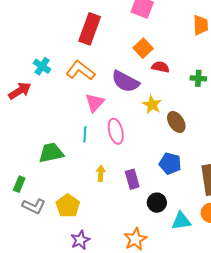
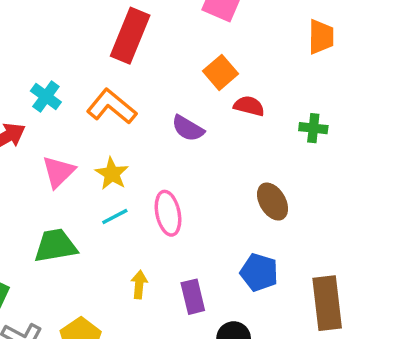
purple semicircle: (125, 81) -> (188, 128), size x0.7
pink triangle: (95, 103) -> (58, 172), moved
yellow star: (152, 105) -> (112, 174), moved
cyan line: (85, 134) -> (115, 217), turned 56

